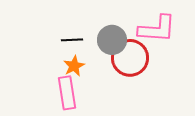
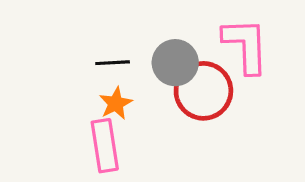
pink L-shape: (157, 29) -> (246, 45), turned -96

